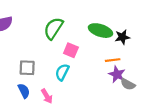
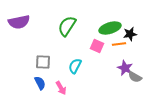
green ellipse: (100, 31) -> (110, 28), turned -35
pink square: (71, 50) -> (97, 46), moved
orange line: (113, 60) -> (119, 44), moved

